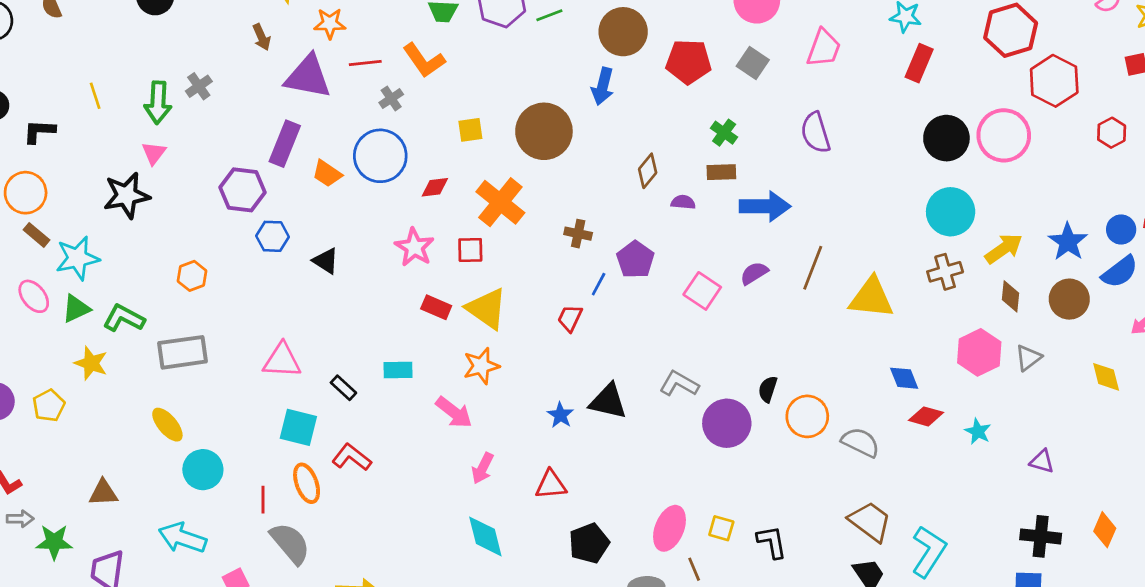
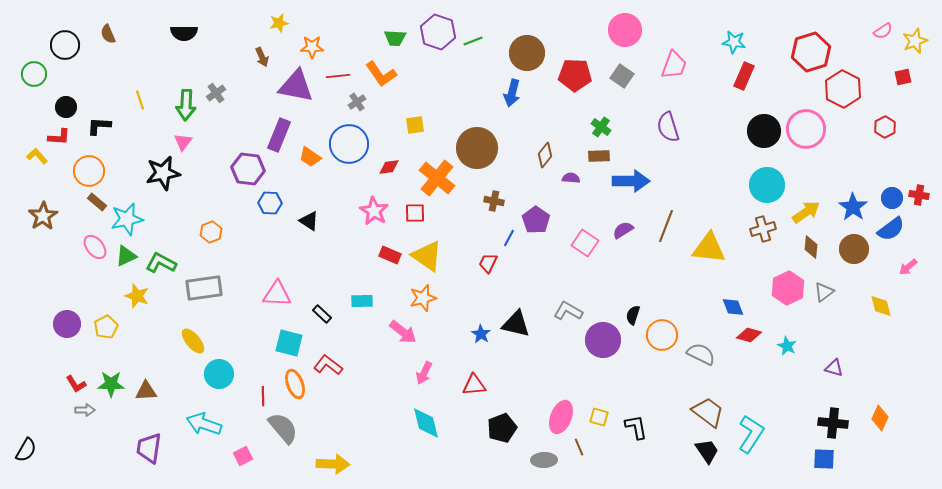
brown circle: (544, 131) -> (477, 148), moved
green star: (54, 542) -> (111, 384), moved

